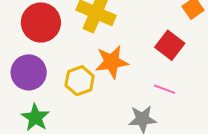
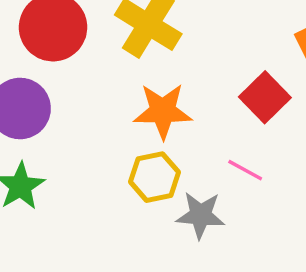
yellow hexagon: (80, 81) -> (154, 177), moved

